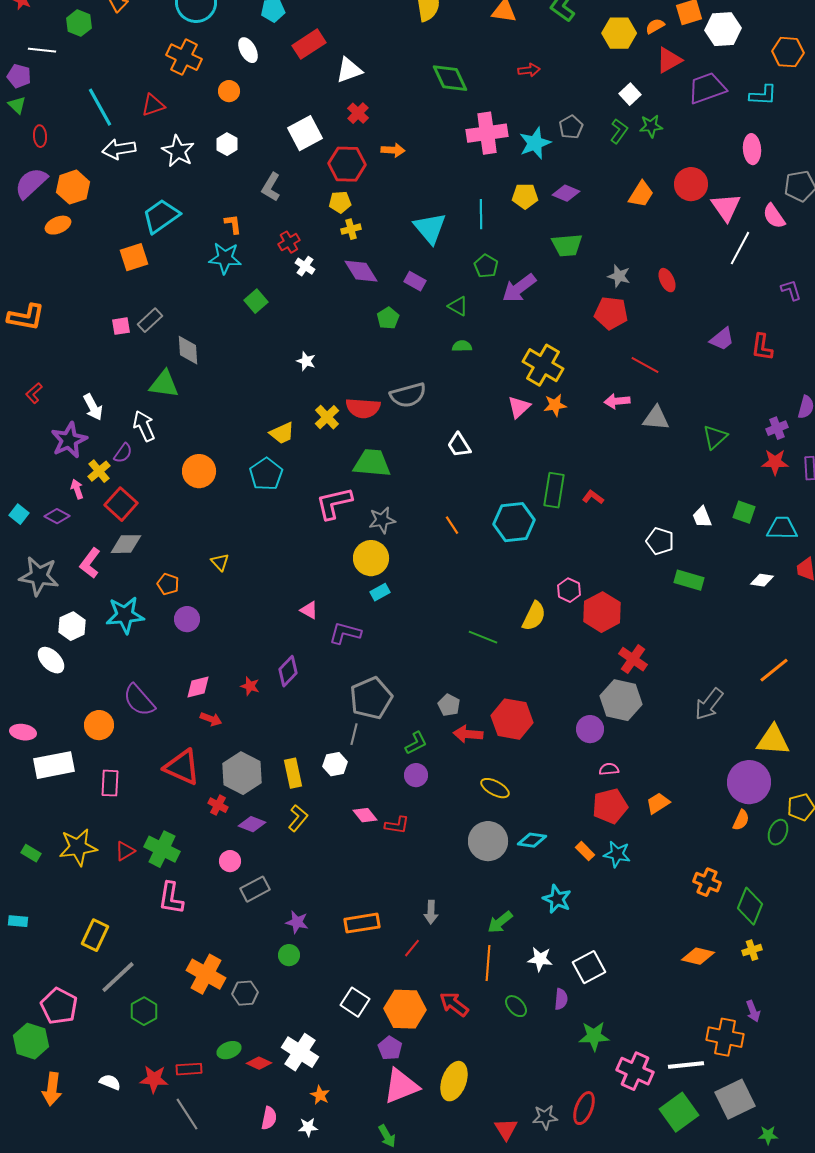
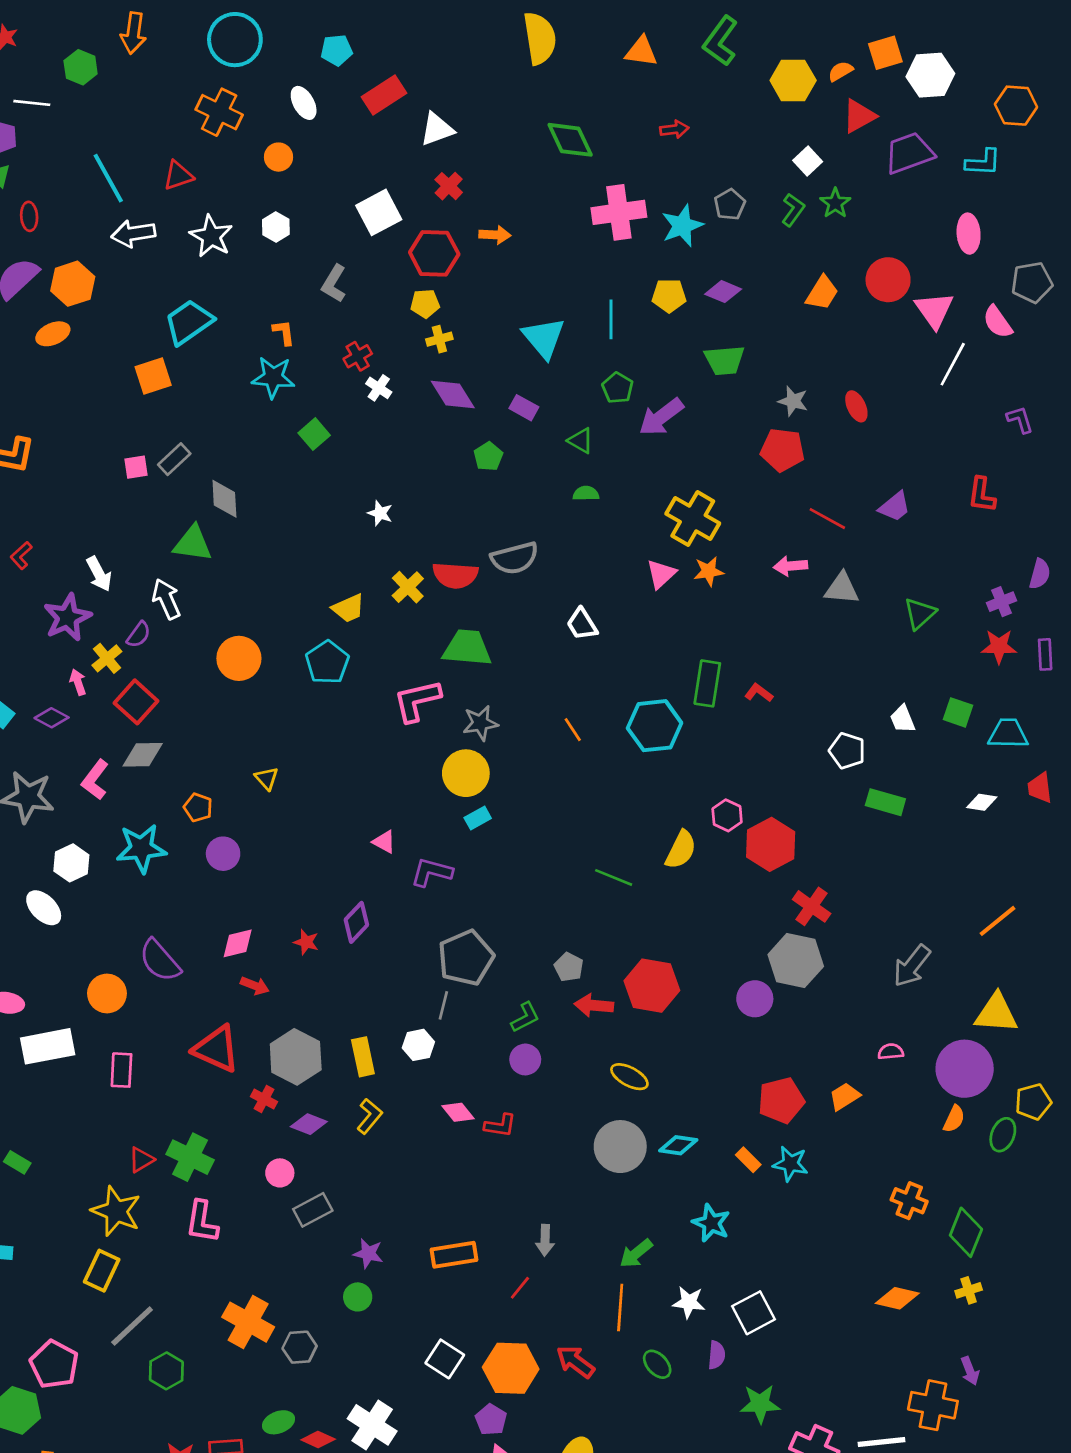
green star: (651, 126) -> (835, 203), turned -30
purple trapezoid: (722, 339) -> (895, 507), moved
pink semicircle: (609, 769) -> (891, 1052), moved
yellow star: (78, 847) -> (116, 1211), moved, turned 30

